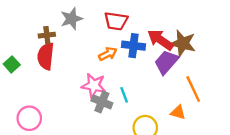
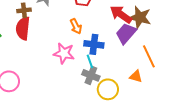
blue cross: (134, 46) -> (94, 44), moved
orange arrow: (108, 54) -> (76, 26), turned 91
gray cross: (102, 102) -> (91, 75), moved

